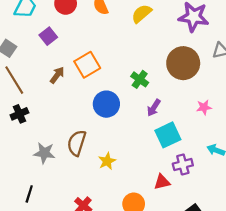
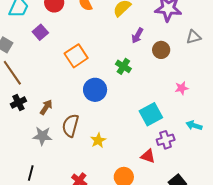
brown circle: (183, 63) -> (161, 50), size x0.6
brown arrow: (57, 75) -> (46, 107), moved
purple arrow: (154, 108) -> (137, 36), moved
red triangle: (162, 182) -> (148, 156), turned 35

